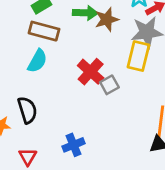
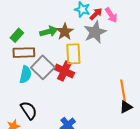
yellow rectangle: (138, 56) -> (73, 54), moved
gray square: (109, 85) -> (43, 67), moved, size x1.6

